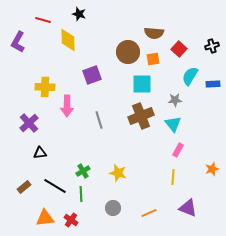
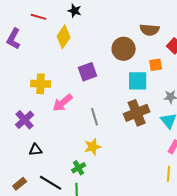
yellow diamond: (68, 40) -> (64, 37), turned 35
orange square: (153, 59) -> (156, 65), moved
pink arrow: (67, 106) -> (63, 103), turned 50
yellow star: (118, 173) -> (93, 147), moved, turned -30

